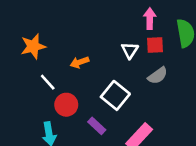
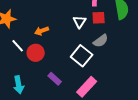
white square: (115, 95) -> (82, 56), moved
red circle: (66, 105) -> (36, 53), moved

